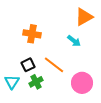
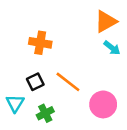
cyan arrow: (74, 41) -> (112, 48), moved
green cross: (36, 82) -> (45, 113), moved

